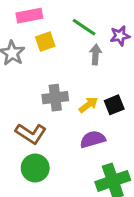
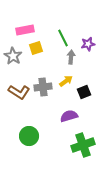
green line: (84, 27) -> (63, 38), turned 30
yellow arrow: (88, 105) -> (66, 81), moved
brown L-shape: (31, 134) -> (19, 92), moved

